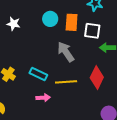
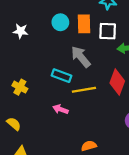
cyan rectangle: (38, 74) -> (62, 76), moved
pink arrow: (43, 98) -> (60, 109), turned -152

